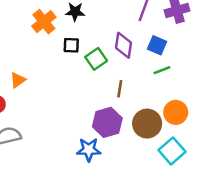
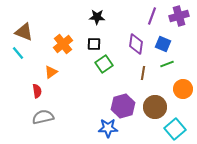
orange cross: (44, 22) -> (63, 44), moved
green square: (96, 59) -> (104, 64), moved
brown line: (120, 89) -> (143, 73), moved
orange circle: (176, 112) -> (183, 89), moved

